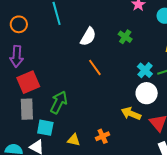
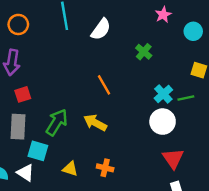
white semicircle: (88, 37) -> (101, 29), moved
red square: (28, 82) -> (23, 94), size x0.6
yellow arrow: (131, 114) -> (95, 123), moved
orange cross: (103, 136) -> (105, 168), turned 32

